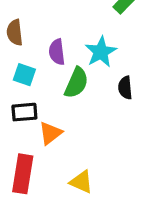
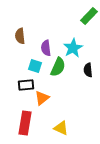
cyan square: (24, 75) -> (35, 66), moved

